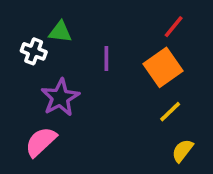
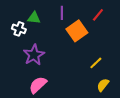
purple line: (106, 58) -> (62, 13), moved
orange square: (163, 67) -> (77, 31), moved
pink semicircle: (41, 142) -> (38, 85), moved

